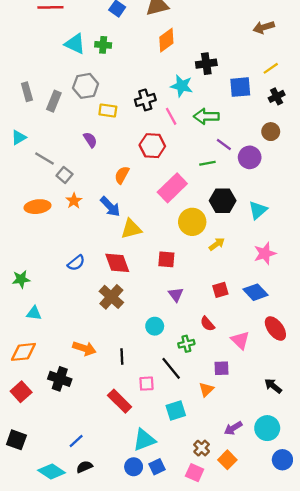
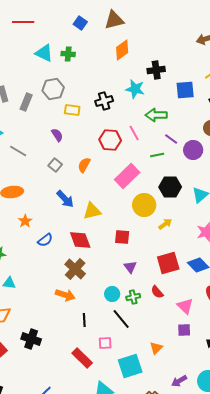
pink line: (171, 116) -> (134, 133), moved
gray square: (64, 175) -> (55, 165), moved
orange star: (74, 201) -> (25, 221), moved
blue arrow: (110, 207) -> (65, 199), moved
red square: (220, 290) -> (168, 263), size x1.6
green cross: (186, 344) -> (133, 297), moved
orange arrow: (84, 348) -> (65, 295), moved
black line: (171, 368) -> (121, 319), moved
purple square: (222, 368) -> (184, 330), moved
cyan square: (176, 411) -> (130, 366), size x1.4

